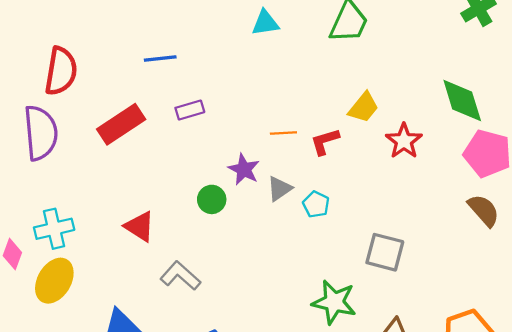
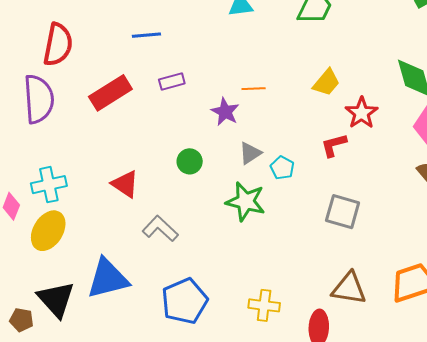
orange line: (283, 133) -> (254, 89), moved
red L-shape: (325, 141) -> (334, 145), moved
purple star: (244, 169) -> (225, 112), moved
green star: (334, 302) -> (246, 202), moved

